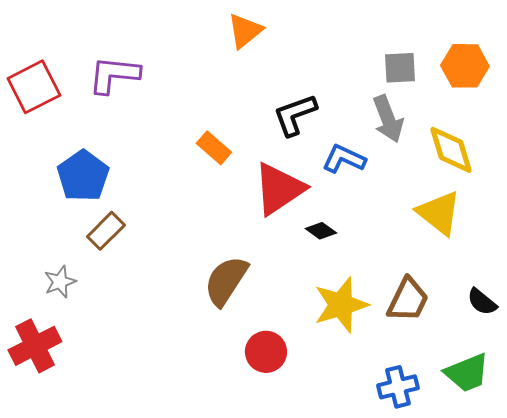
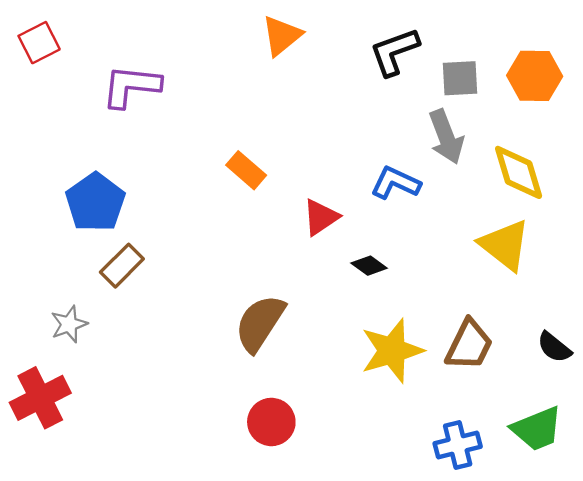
red square: (34, 87) -> (39, 43), moved, size x0.7
black L-shape: (295, 115) -> (394, 52), moved
red triangle: (279, 189) -> (321, 217), size x0.6
red circle: (266, 352) -> (271, 422), moved

